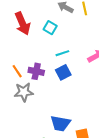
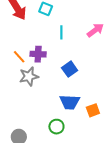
cyan line: (62, 53) -> (61, 32), turned -64
blue square: (63, 72) -> (70, 69), moved

